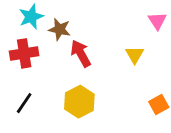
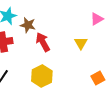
pink triangle: (157, 21) -> (97, 19), turned 32

